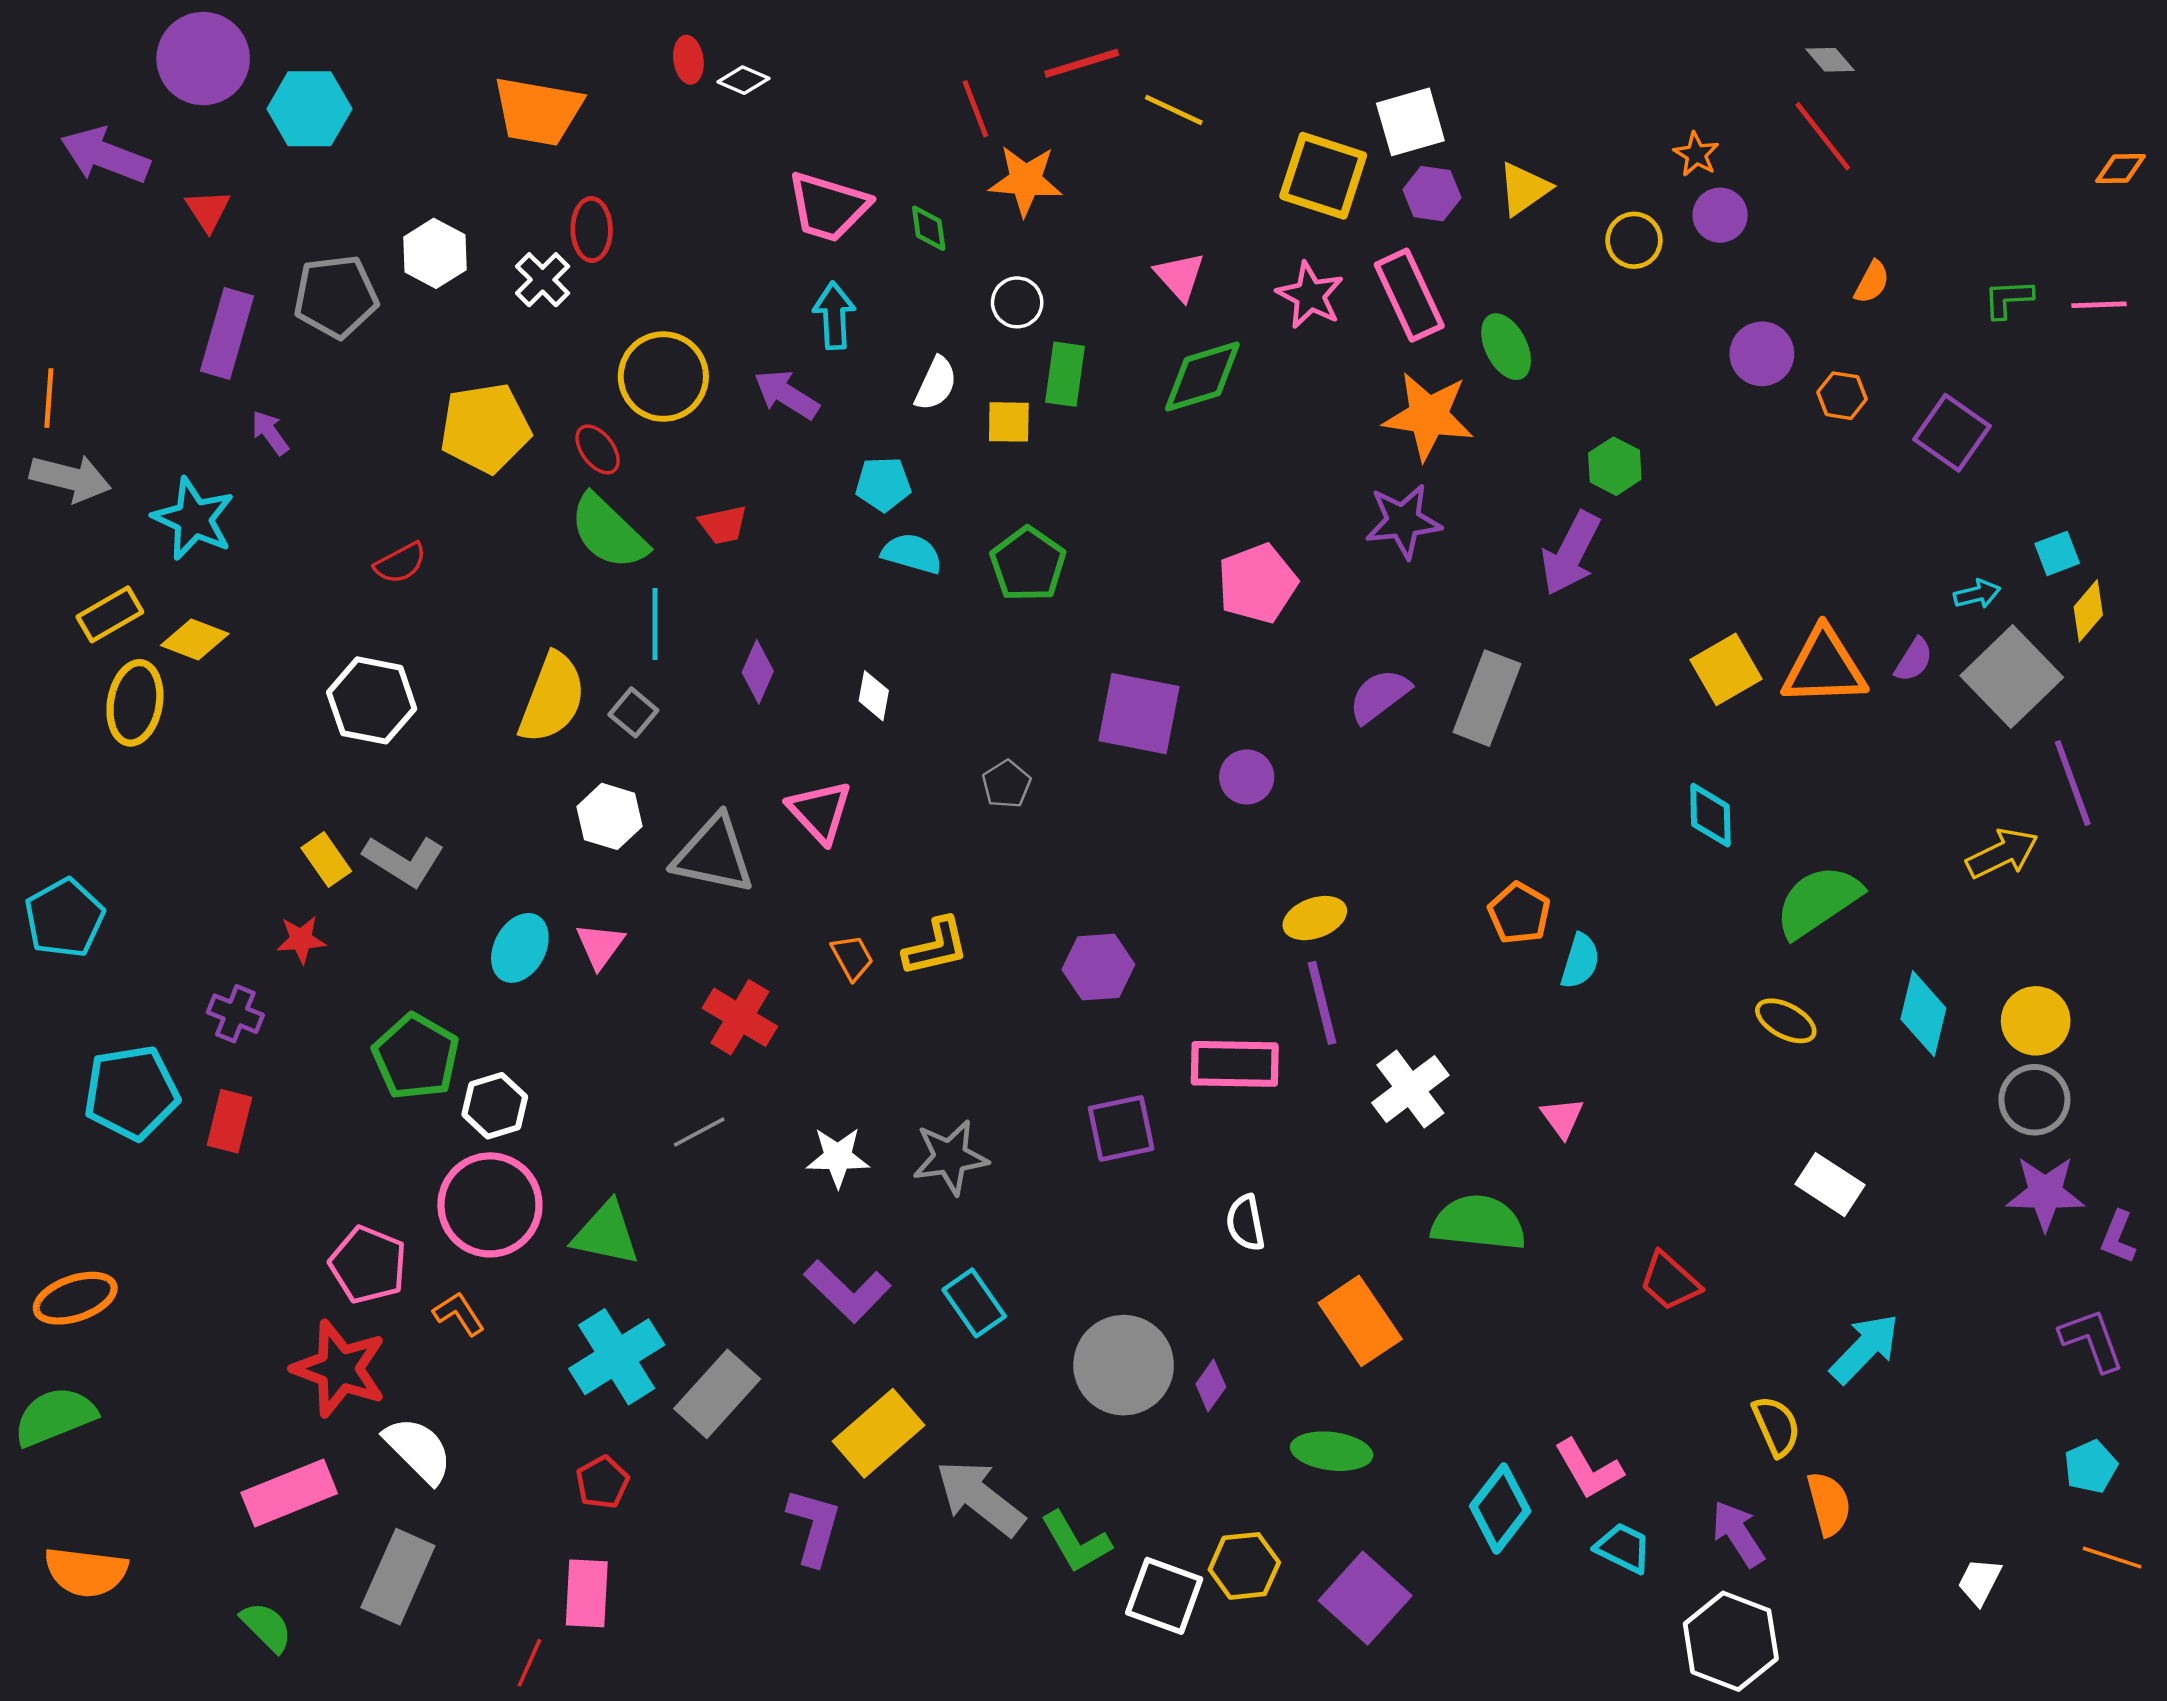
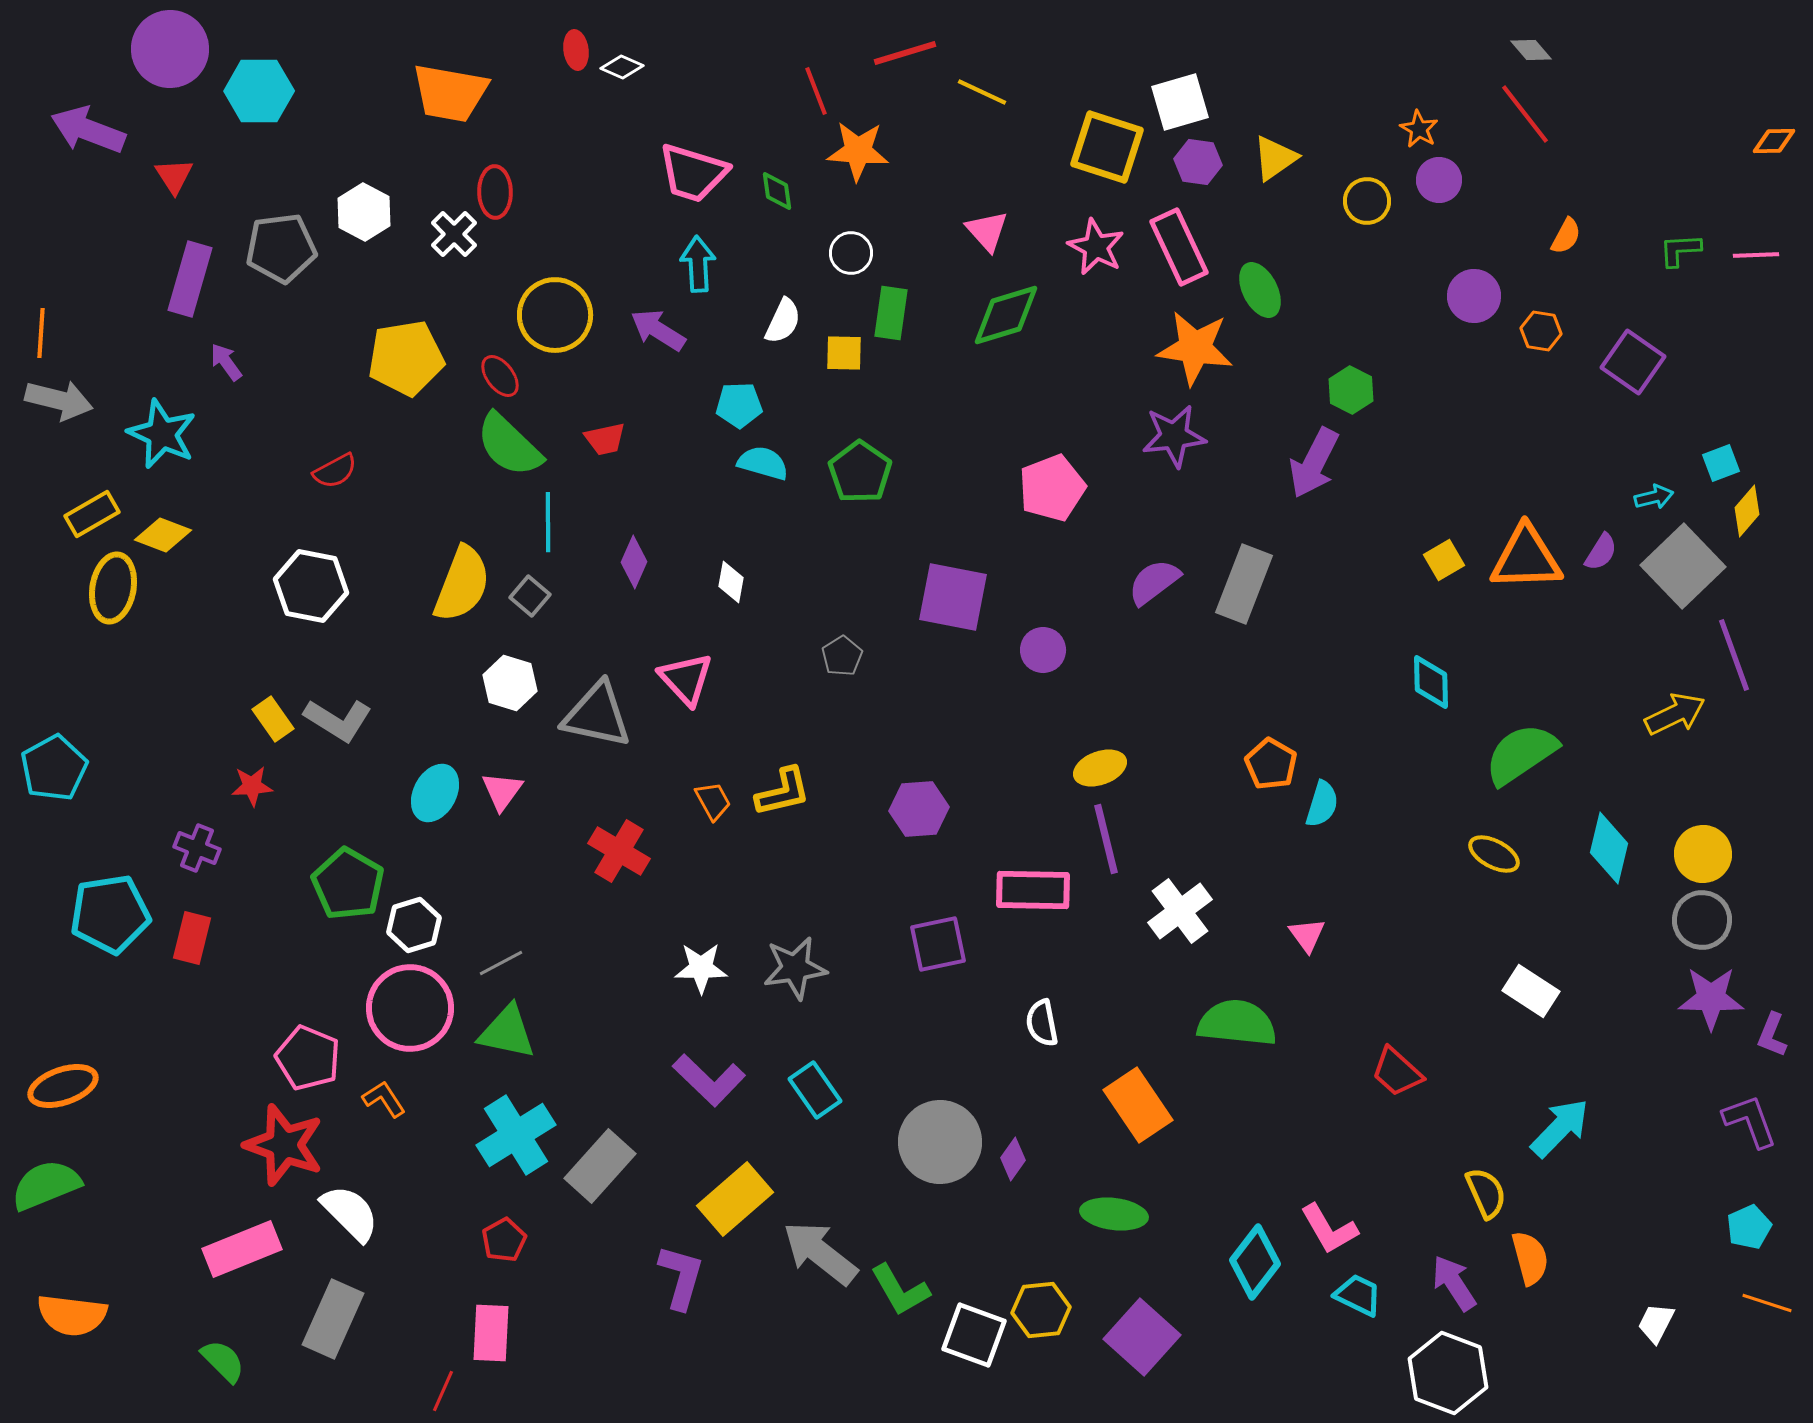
yellow square: (1726, 669) -> (1444, 560), size x0.7
gray line: (699, 1132) -> (501, 963), moved

